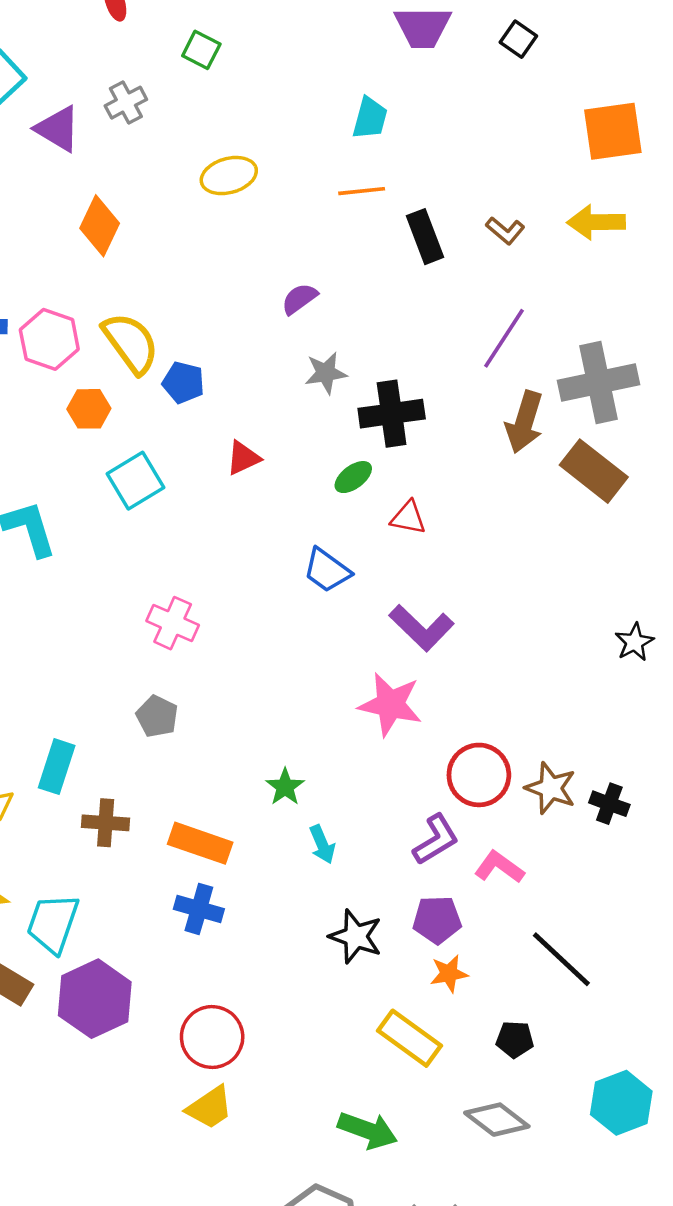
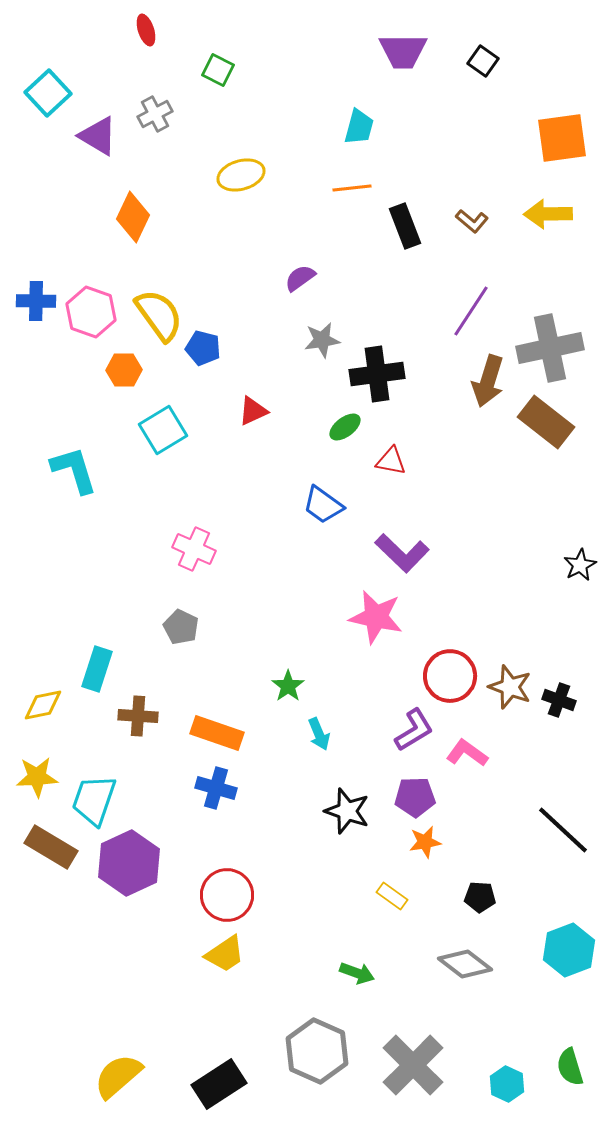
black line: (561, 959) -> (563, 830), moved
yellow rectangle: (409, 1038) -> (392, 896), size x0.6
green arrow: (368, 1130) -> (357, 973), size x0.7

